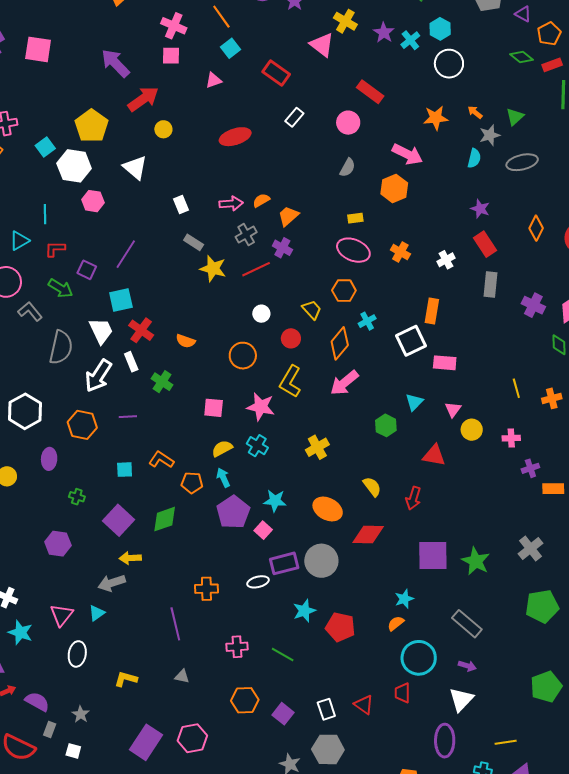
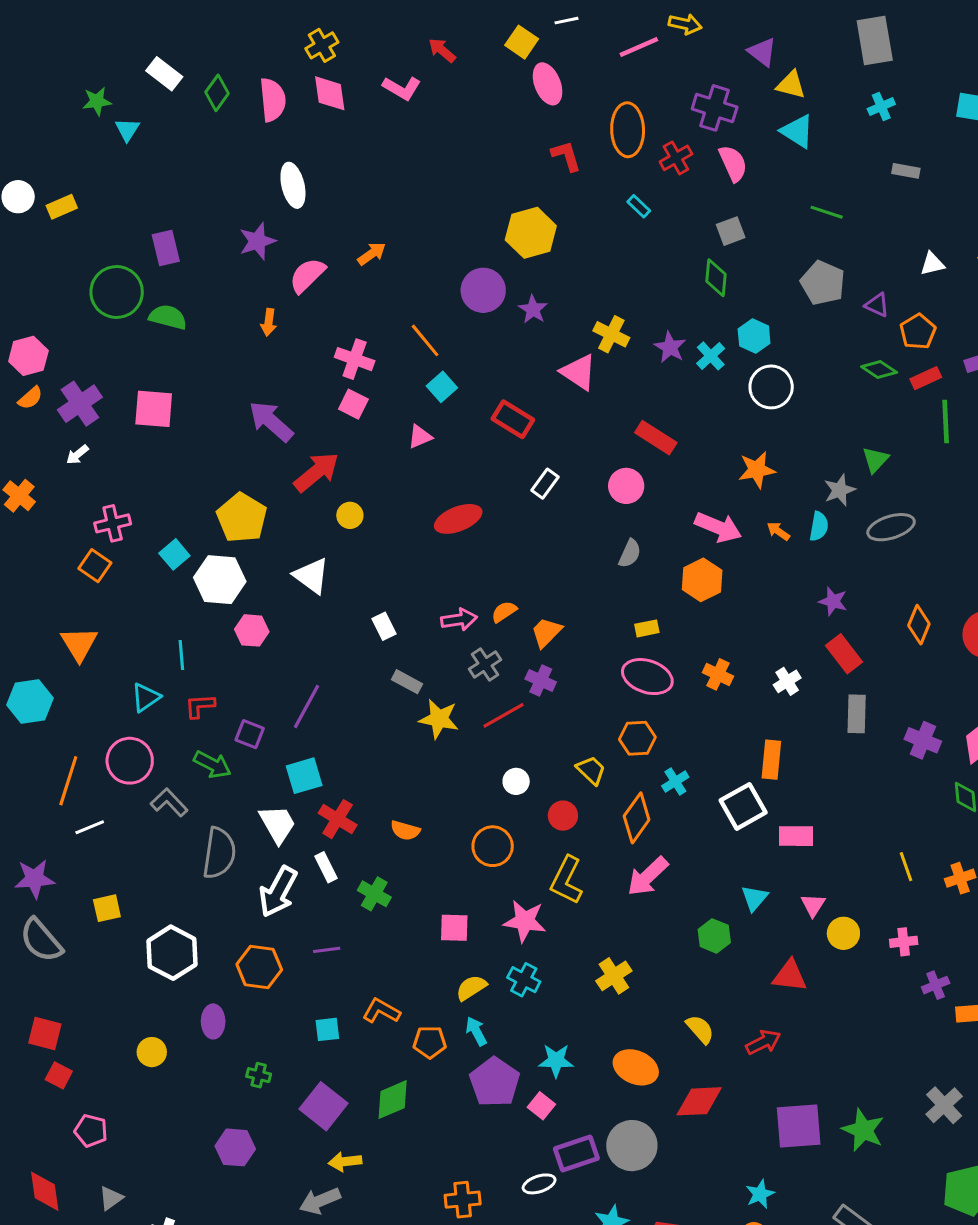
pink square: (171, 56) -> (353, 404), turned 30
orange arrow: (475, 112) -> (778, 531), moved
red arrow: (413, 498) -> (763, 1042), turned -130

